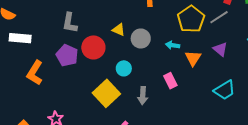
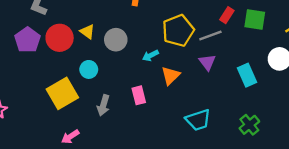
yellow triangle: (119, 30) -> (87, 32), moved
cyan arrow: (173, 45) -> (150, 56), turned -48
purple triangle: (220, 49) -> (207, 62), moved

